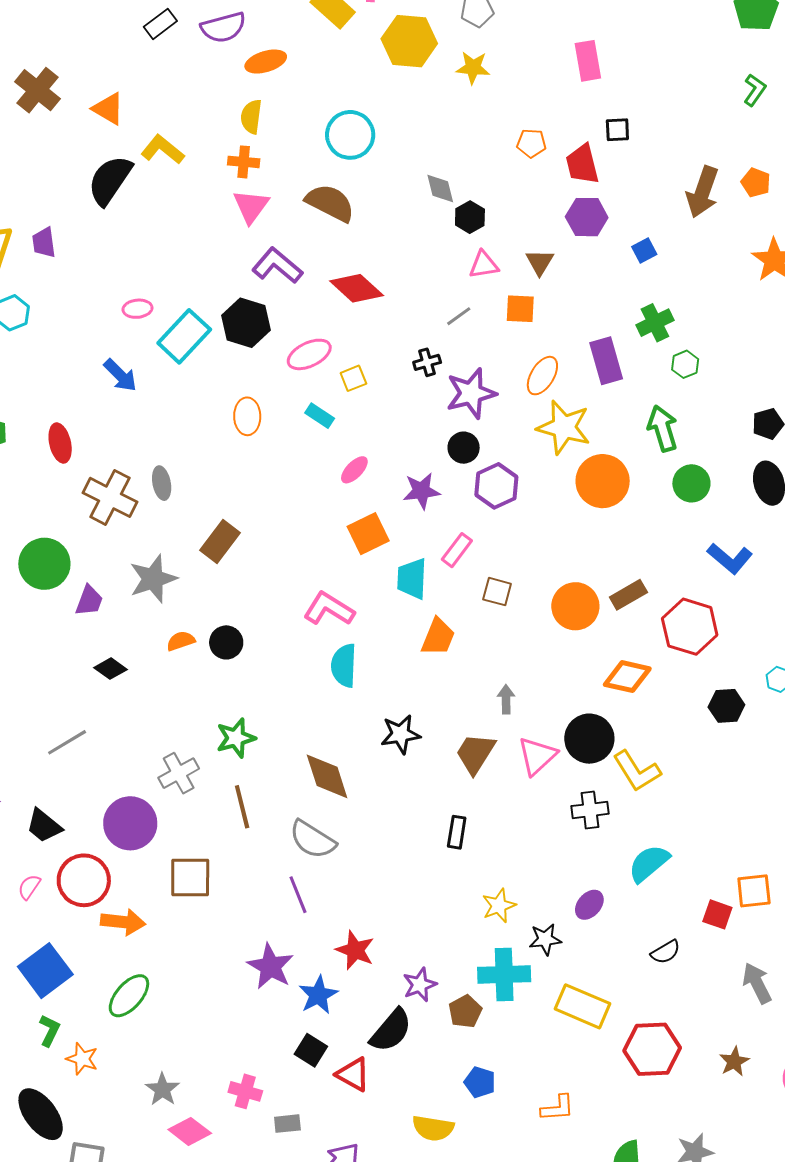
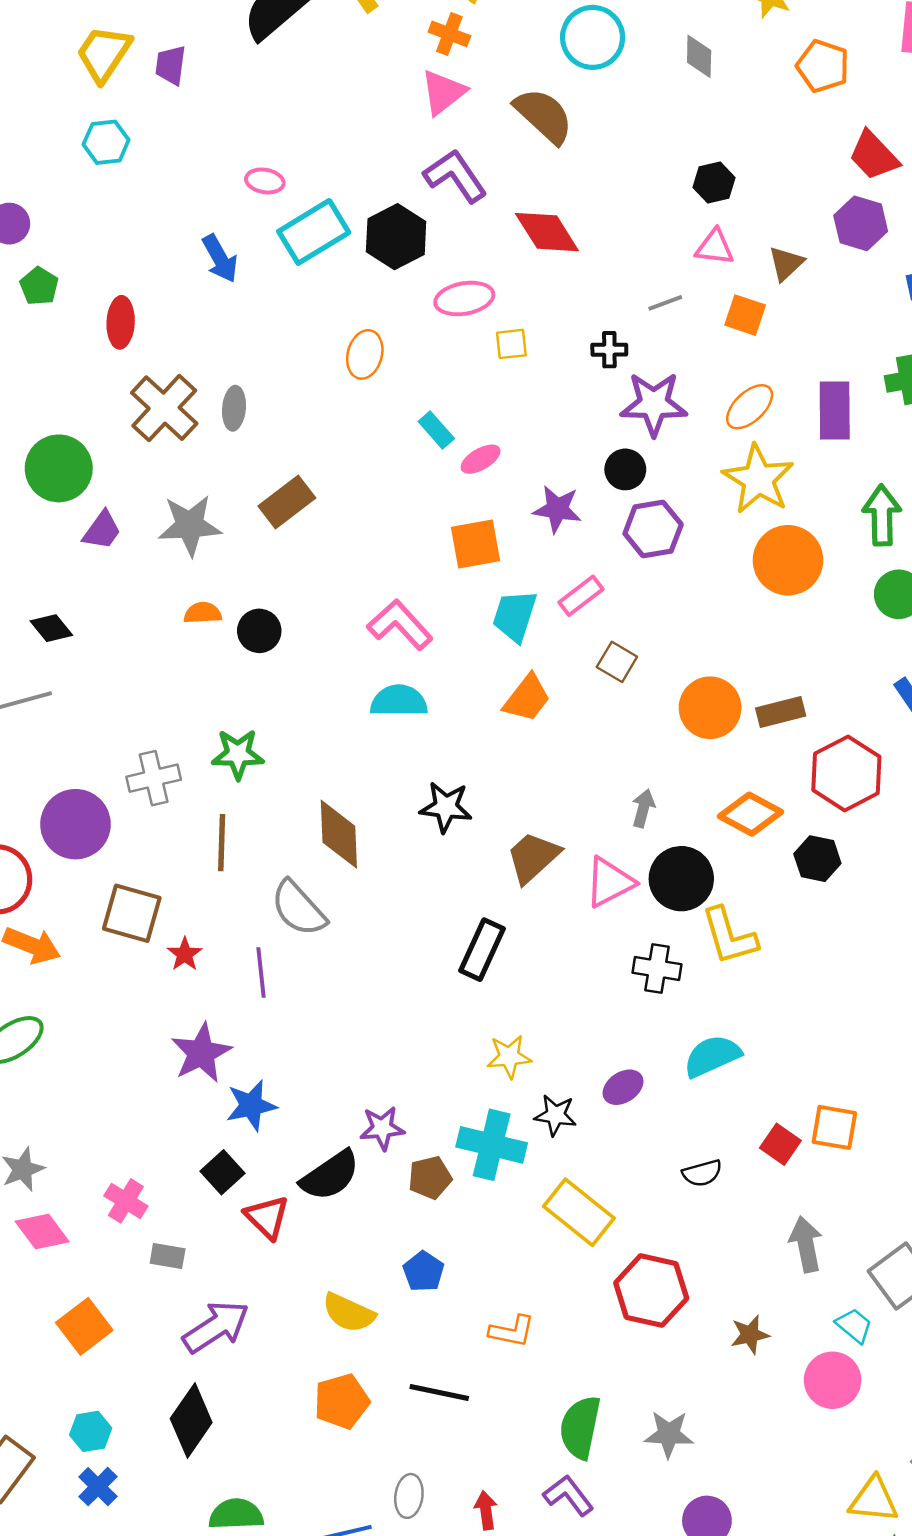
orange pentagon: (531, 143) -> (823, 66), moved, size x1.4
red trapezoid: (582, 164) -> (874, 156), turned -45
gray diamond: (440, 188) -> (699, 56), moved
cyan rectangle: (320, 416) -> (436, 430), moved
cyan semicircle: (344, 666) -> (399, 701), turned 72
black diamond: (111, 669) -> (51, 628), moved
gray arrow: (506, 699) -> (643, 808), moved
black hexagon: (726, 706) -> (817, 859), moved
black rectangle: (457, 832) -> (482, 950), size x1.4
red star: (355, 950) -> (185, 954), moved, size x0.7

